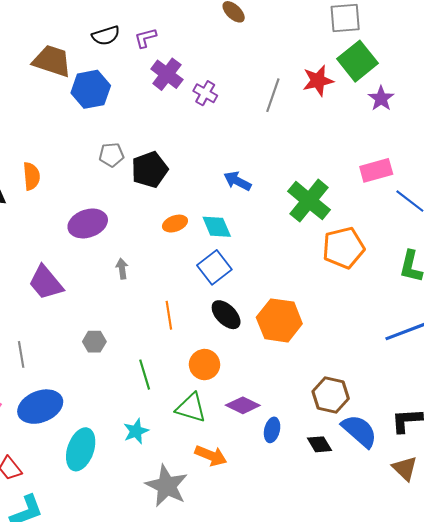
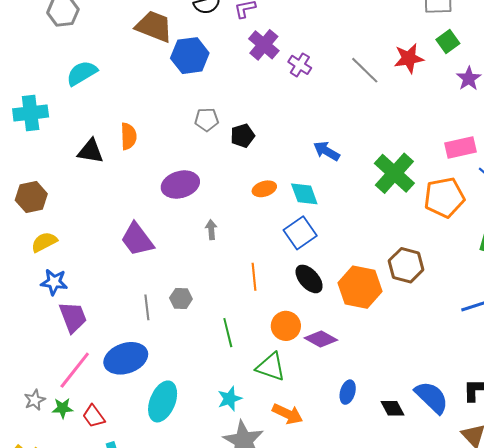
green square: (358, 61) -> (448, 41), size x0.6
gray line: (273, 95) -> (365, 70), turned -68
black pentagon: (150, 170) -> (243, 136), size x0.7
orange pentagon: (343, 248) -> (444, 197), moved
gray line: (21, 354) -> (147, 307), moved
brown hexagon: (331, 395) -> (406, 265), moved
purple diamond: (243, 405) -> (321, 339), moved
cyan star: (136, 431) -> (230, 399), moved

